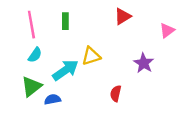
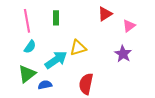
pink triangle: (167, 30) -> (129, 26), moved
red semicircle: (116, 94) -> (86, 84), moved, size x1.5

